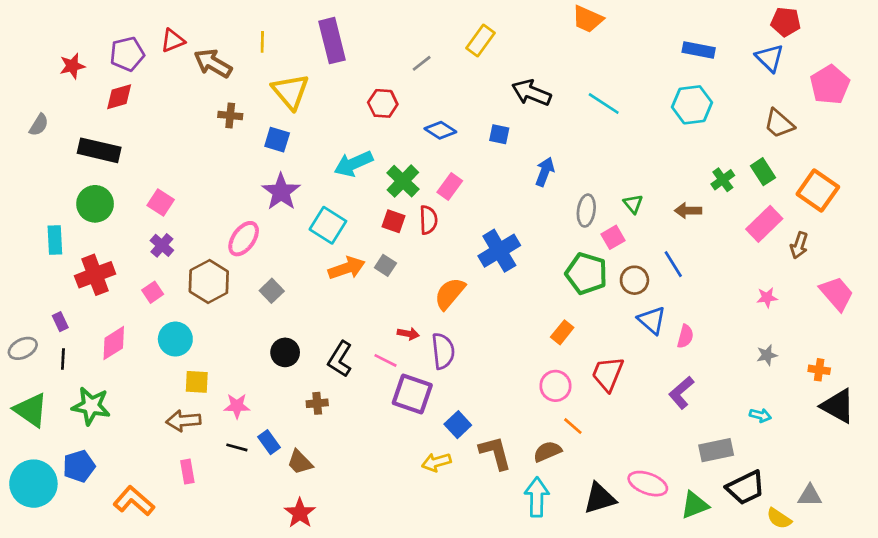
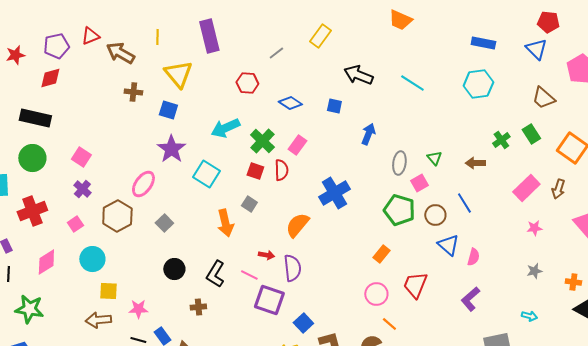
pink rectangle: (764, 224) -> (526, 188), moved
orange arrow: (347, 268) -> (225, 223), moved, turned 96

